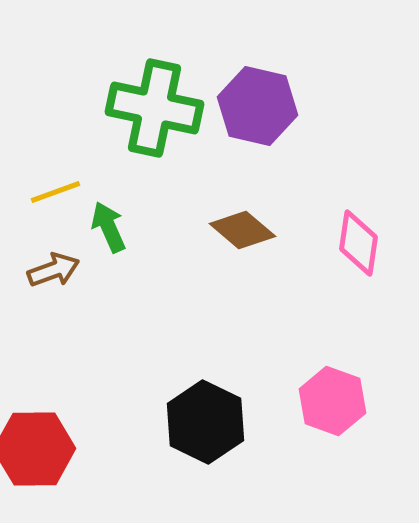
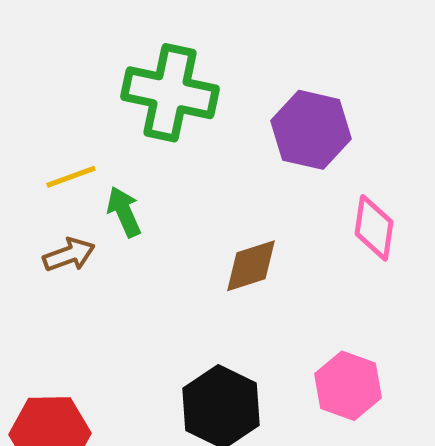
purple hexagon: (257, 106) -> (311, 130), moved
brown diamond: (242, 230) -> (251, 266), moved, turned -58

